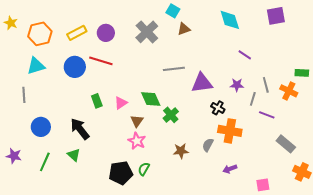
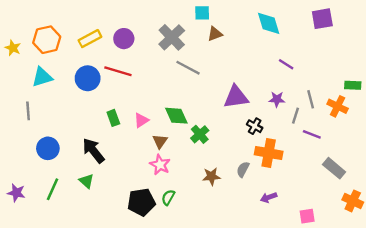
cyan square: (173, 11) -> (202, 13), turned -32
yellow star: (11, 23) -> (13, 48), moved
gray line: (174, 69) -> (188, 68), moved, turned 35
purple star: (14, 156) -> (16, 193), moved

